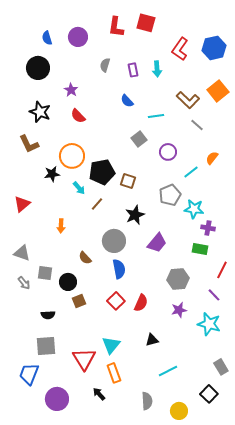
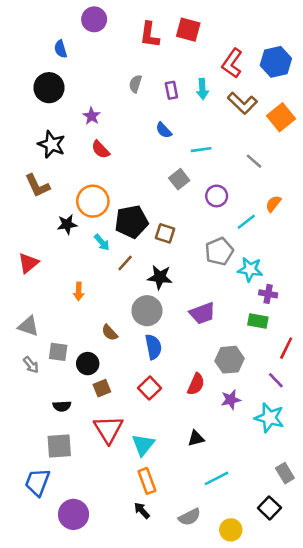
purple circle: (78, 37) -> (94, 19), moved
brown L-shape: (188, 100) -> (242, 103), moved
black star: (135, 215) -> (160, 277), moved, turned 30
purple trapezoid: (157, 243) -> (202, 313), turned 30
red semicircle: (141, 303) -> (196, 384), moved
red triangle: (84, 359) -> (108, 429), moved
black arrow: (99, 394) -> (142, 511), moved
gray semicircle: (147, 401) -> (190, 517), turned 66

